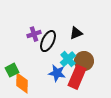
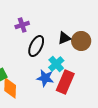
purple cross: (34, 34) -> (22, 25), moved
brown circle: (84, 61) -> (81, 41), moved

